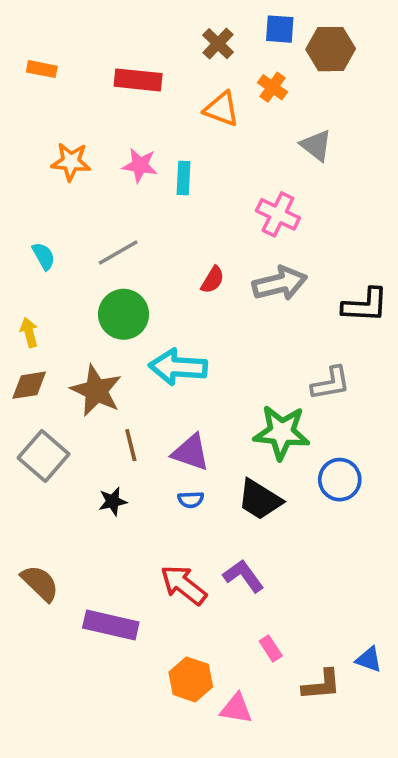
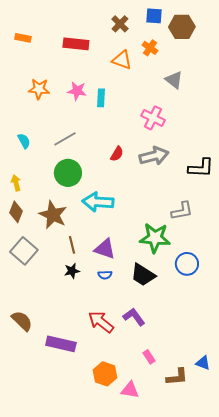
brown diamond: (29, 385) -> (16, 212), turned -60
black star: (113, 501) -> (72, 271), moved

